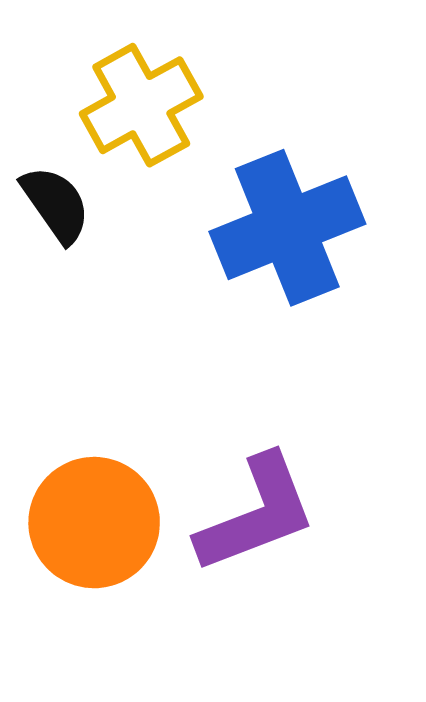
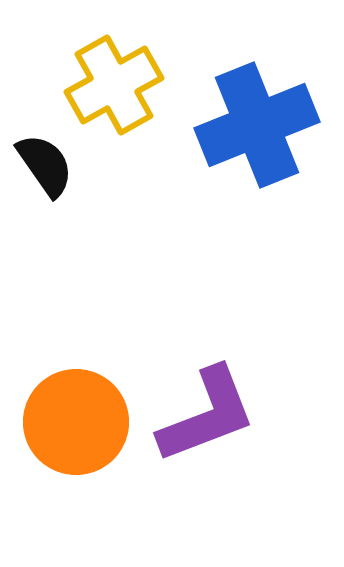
blue cross: (287, 228) -> (257, 125), moved

